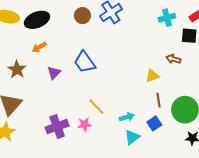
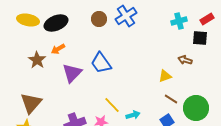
brown star: (17, 69) -> (37, 60), moved
purple triangle: (54, 73) -> (72, 73), size x1.5
brown line: (159, 100) -> (171, 99), turned -48
cyan arrow: (127, 117) -> (133, 115), moved

